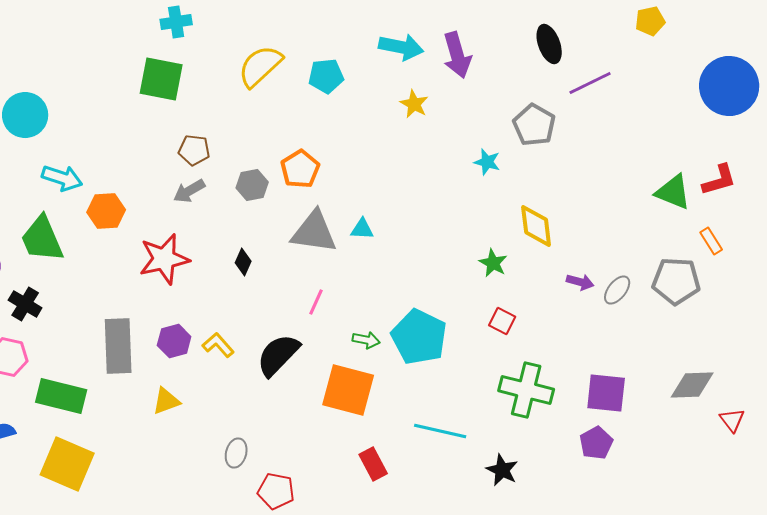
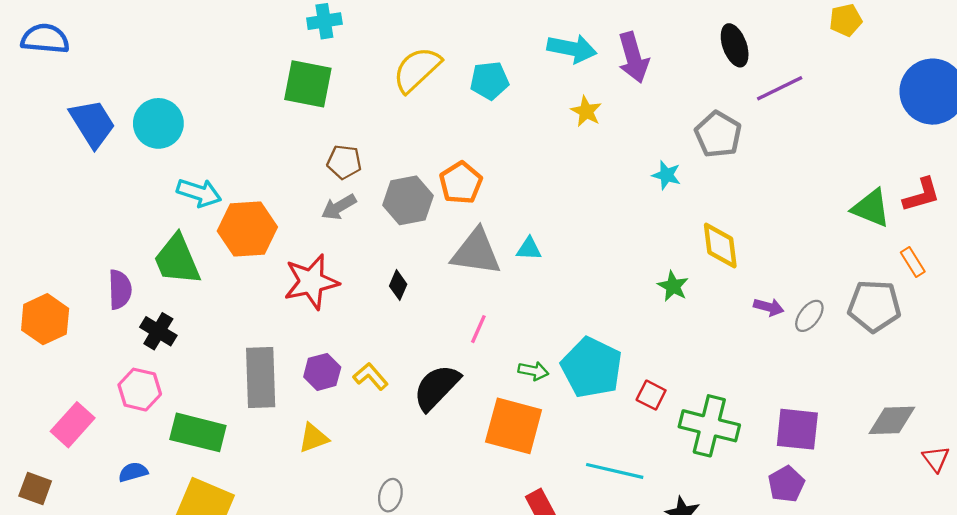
gray hexagon: (252, 185) -> (408, 200), size x1.4
orange hexagon: (106, 211) -> (247, 229), size x1.4
red square: (502, 321) -> (651, 395), moved

